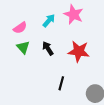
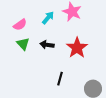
black arrow: (48, 48) -> (47, 45), turned -48
red star: (79, 51) -> (77, 48), turned 30

